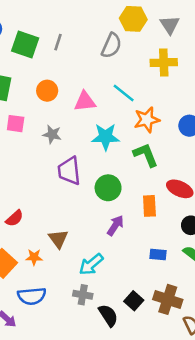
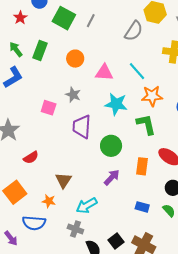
pink square: (16, 124) -> (49, 108), moved
orange star: (34, 257) -> (49, 201), moved

